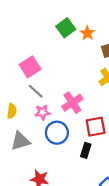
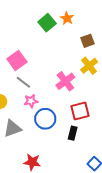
orange star: (87, 33) -> (67, 18), moved
pink cross: (72, 103) -> (65, 81), moved

